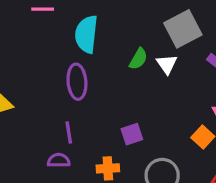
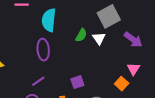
purple line: (69, 133) -> (38, 81), turned 64

